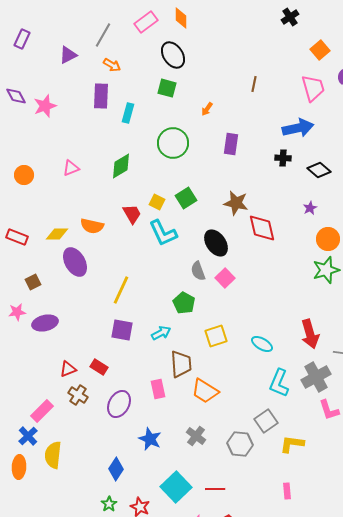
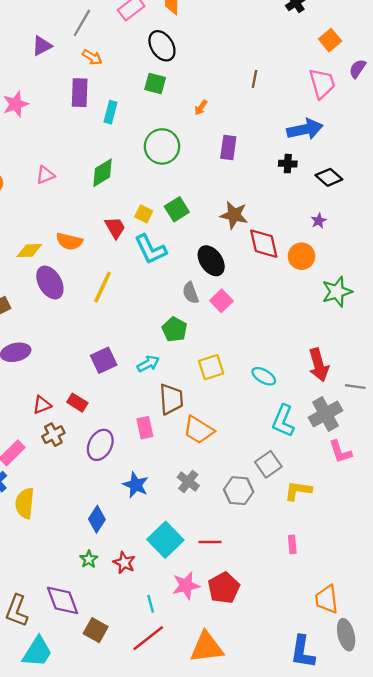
orange circle: (328, 239) -> (301, 256), moved
yellow line: (121, 290) -> (103, 287), moved
purple square: (122, 330) -> (104, 360), turned -35
brown cross: (78, 395) -> (53, 435), turned 30

